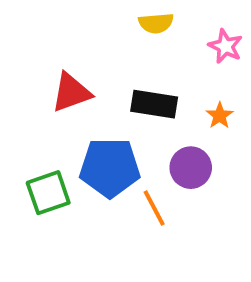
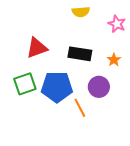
green square: (48, 193) -> (25, 84), moved

